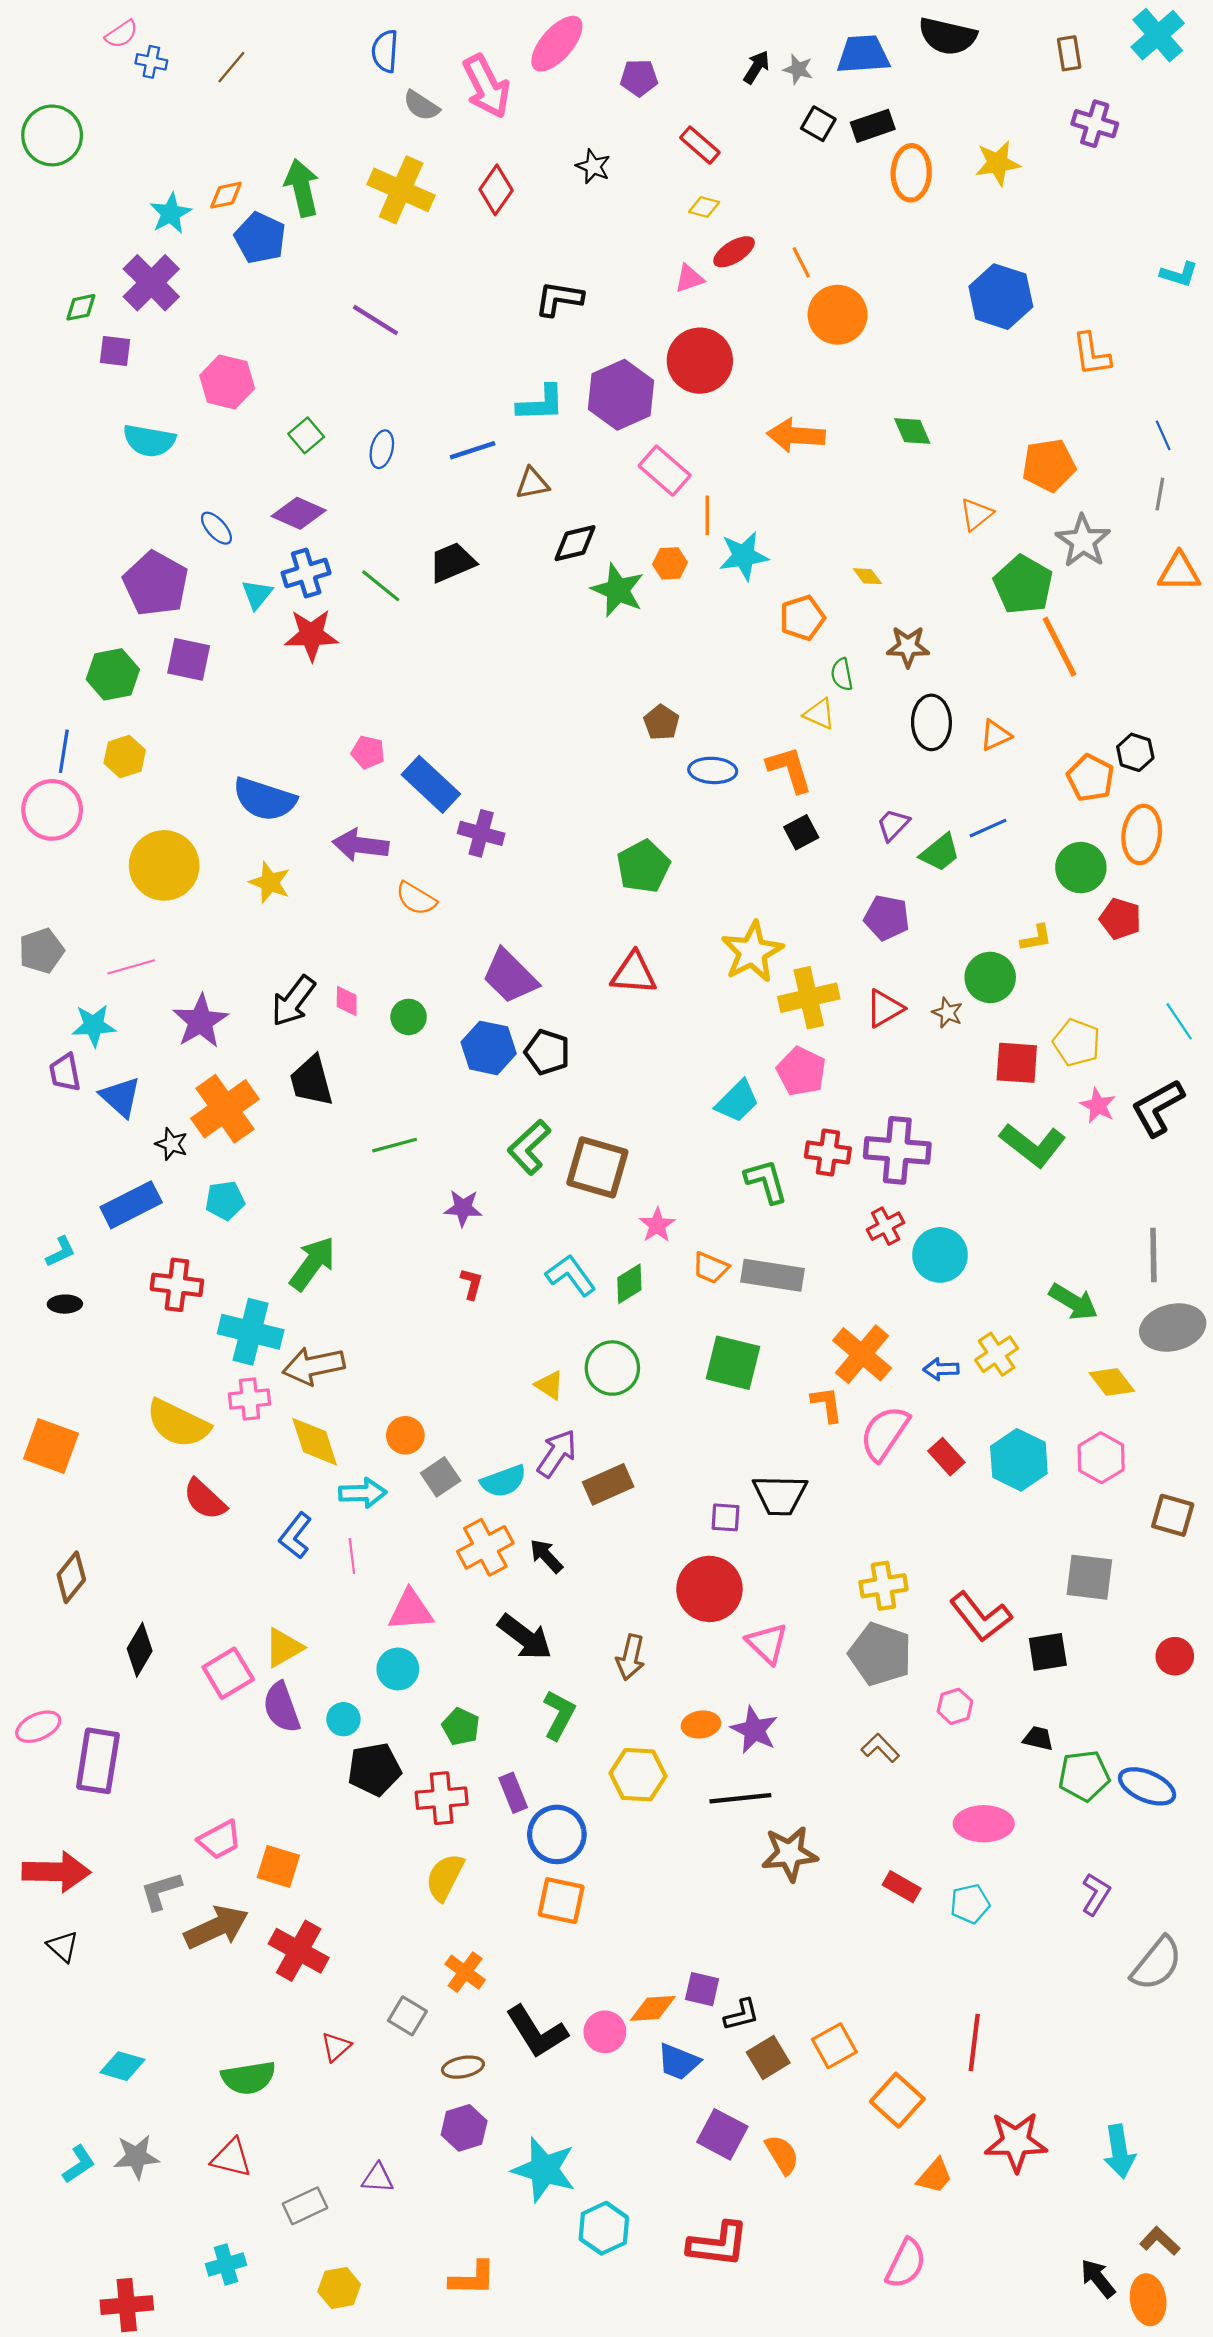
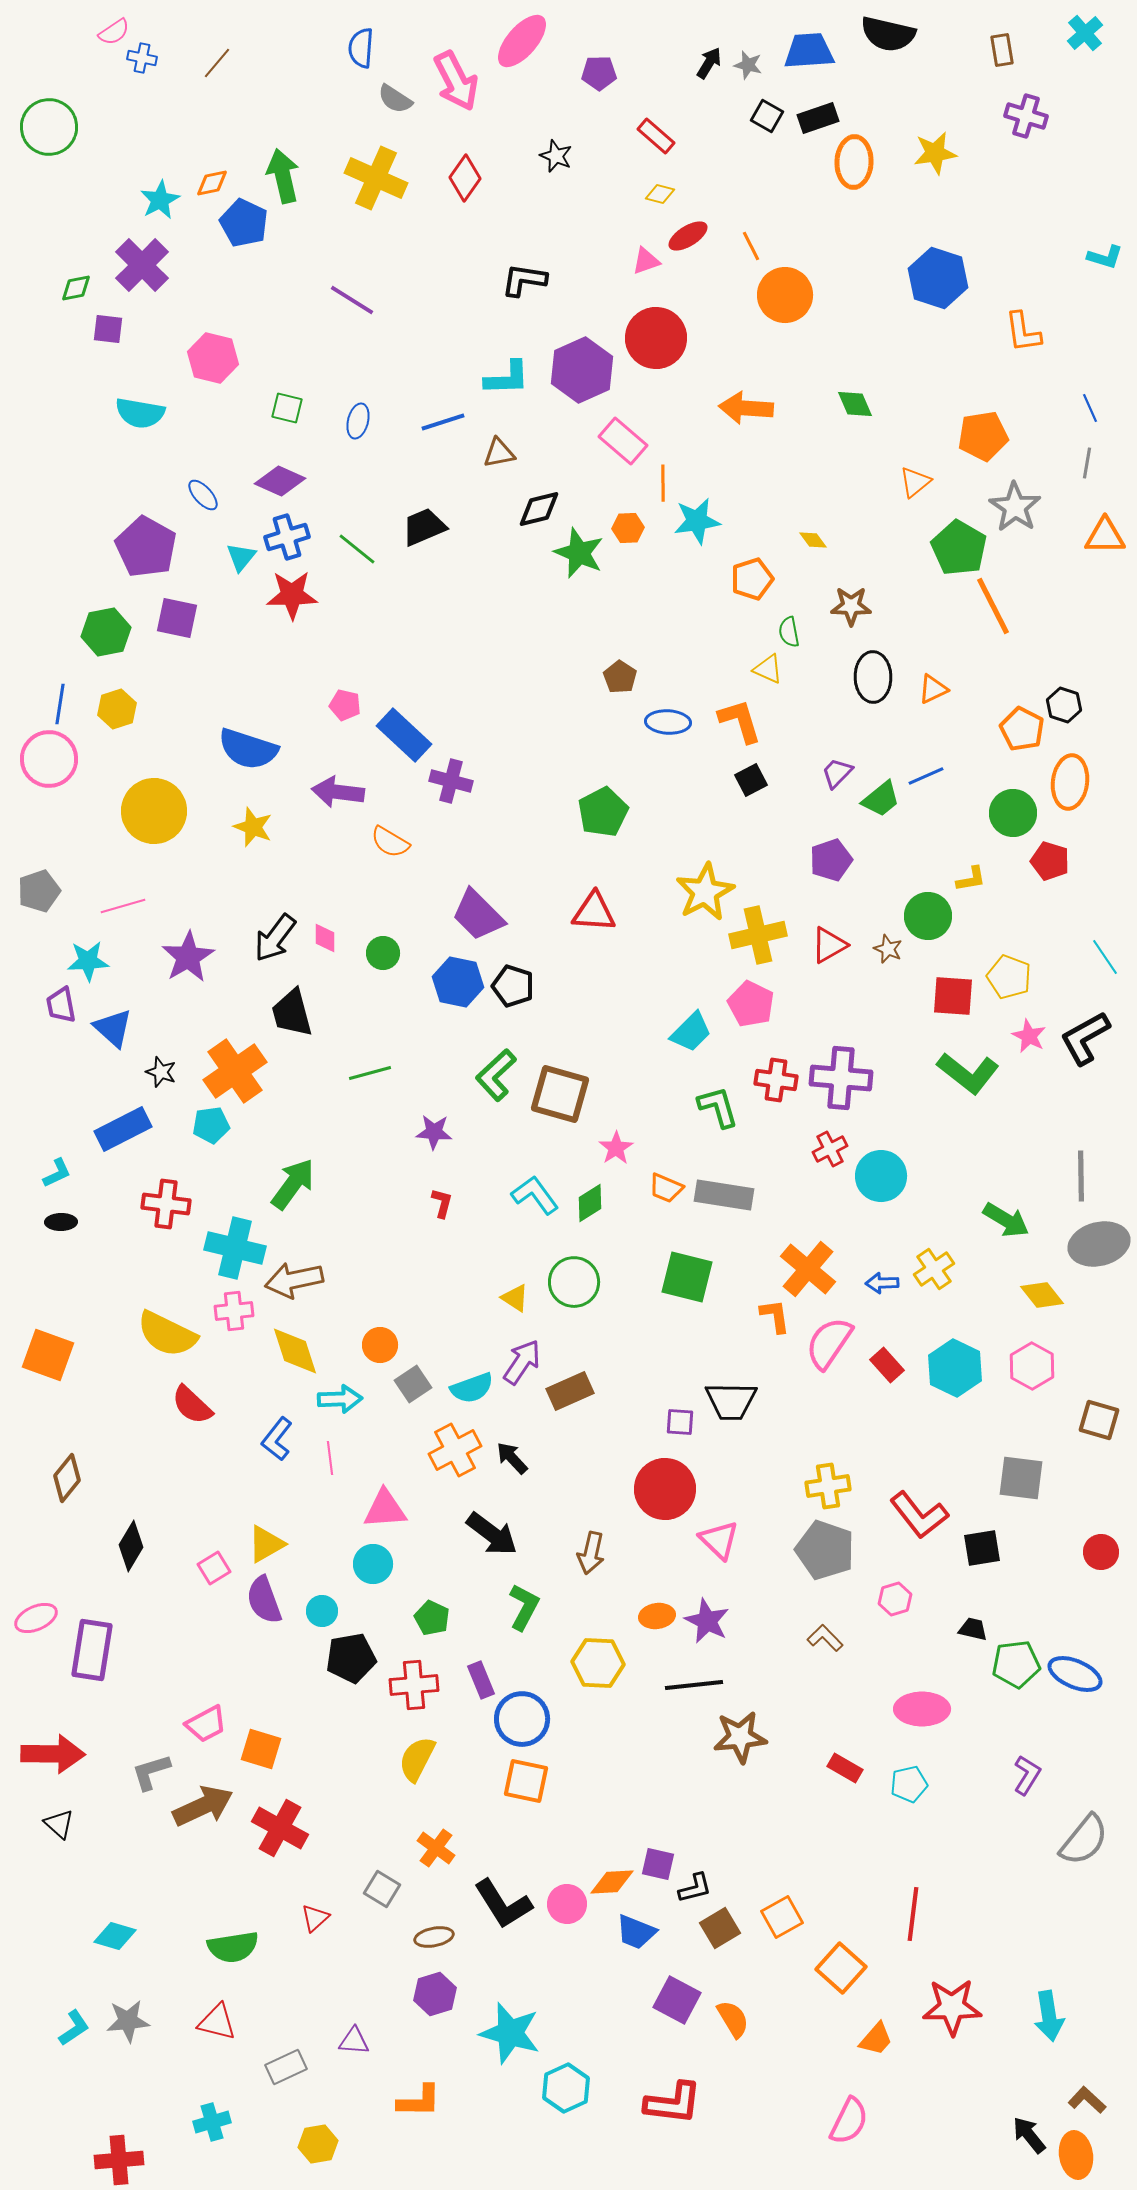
cyan cross: (1158, 35) -> (1085, 33), size x0.7
green square: (306, 435) -> (287, 408), turned -36
purple pentagon: (887, 918) -> (831, 860), turned -30
orange cross: (225, 1109) -> (235, 1071), moved
pink square: (228, 1673) -> (214, 1568), size x0.7
orange L-shape: (473, 2278) -> (419, 2101), moved

